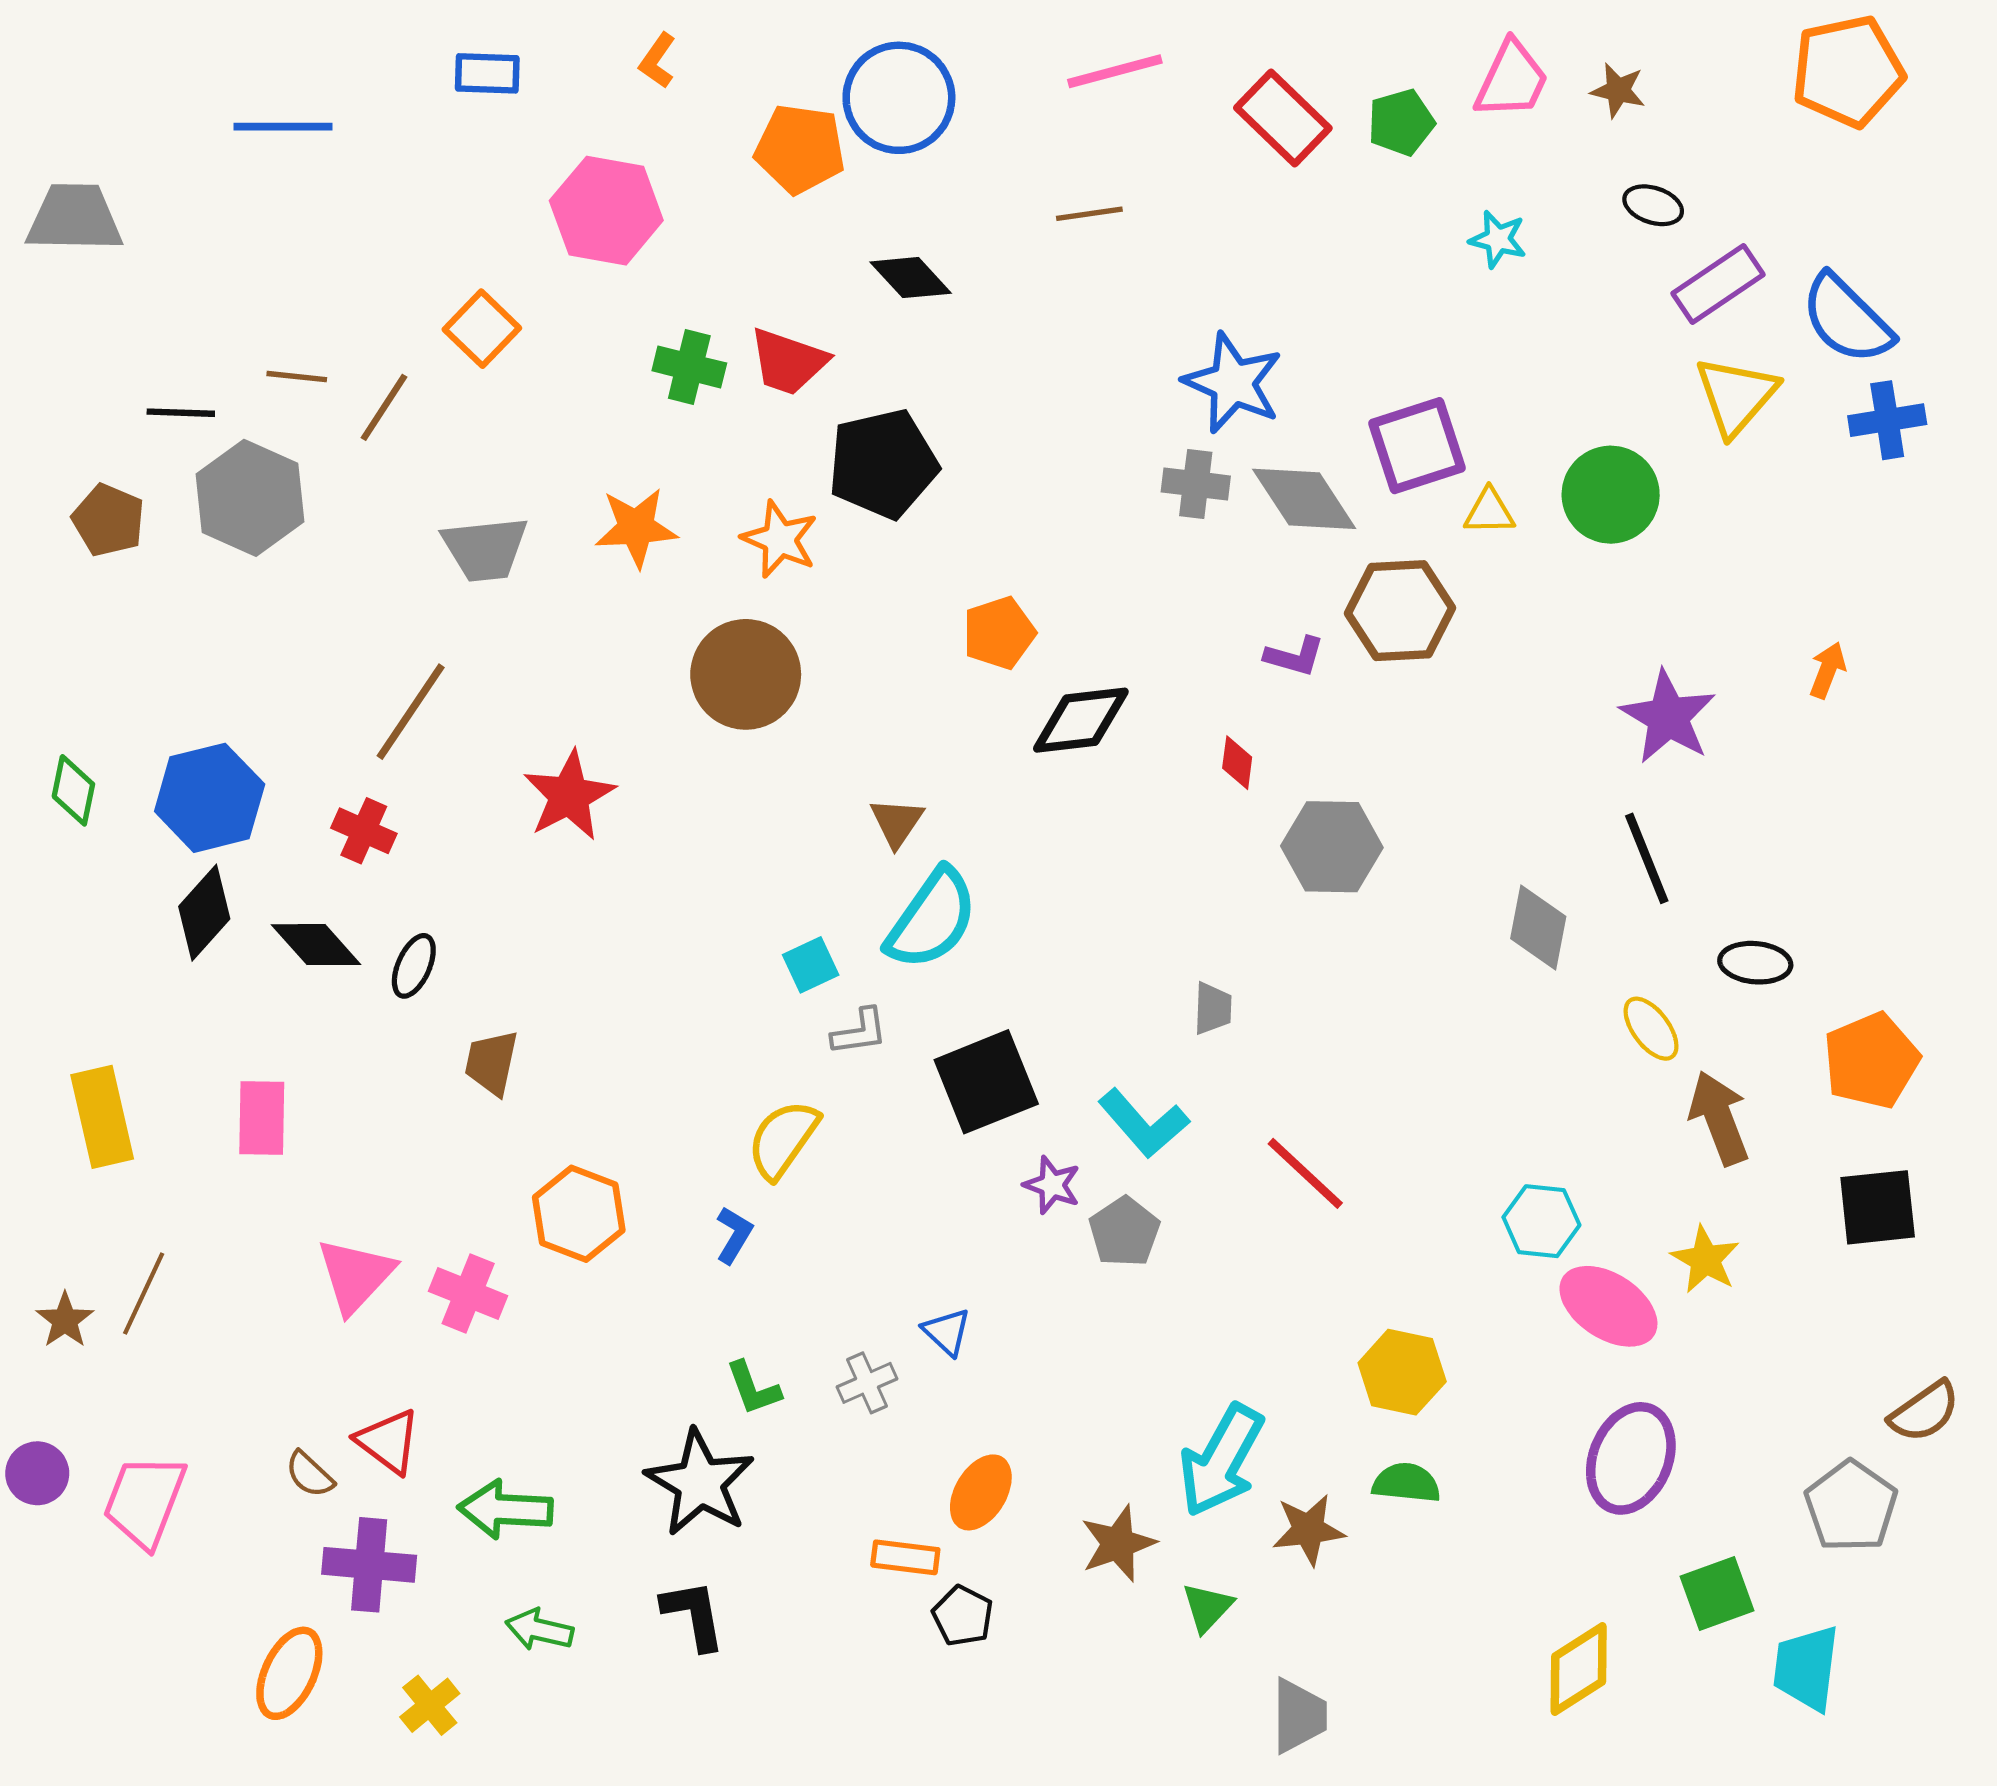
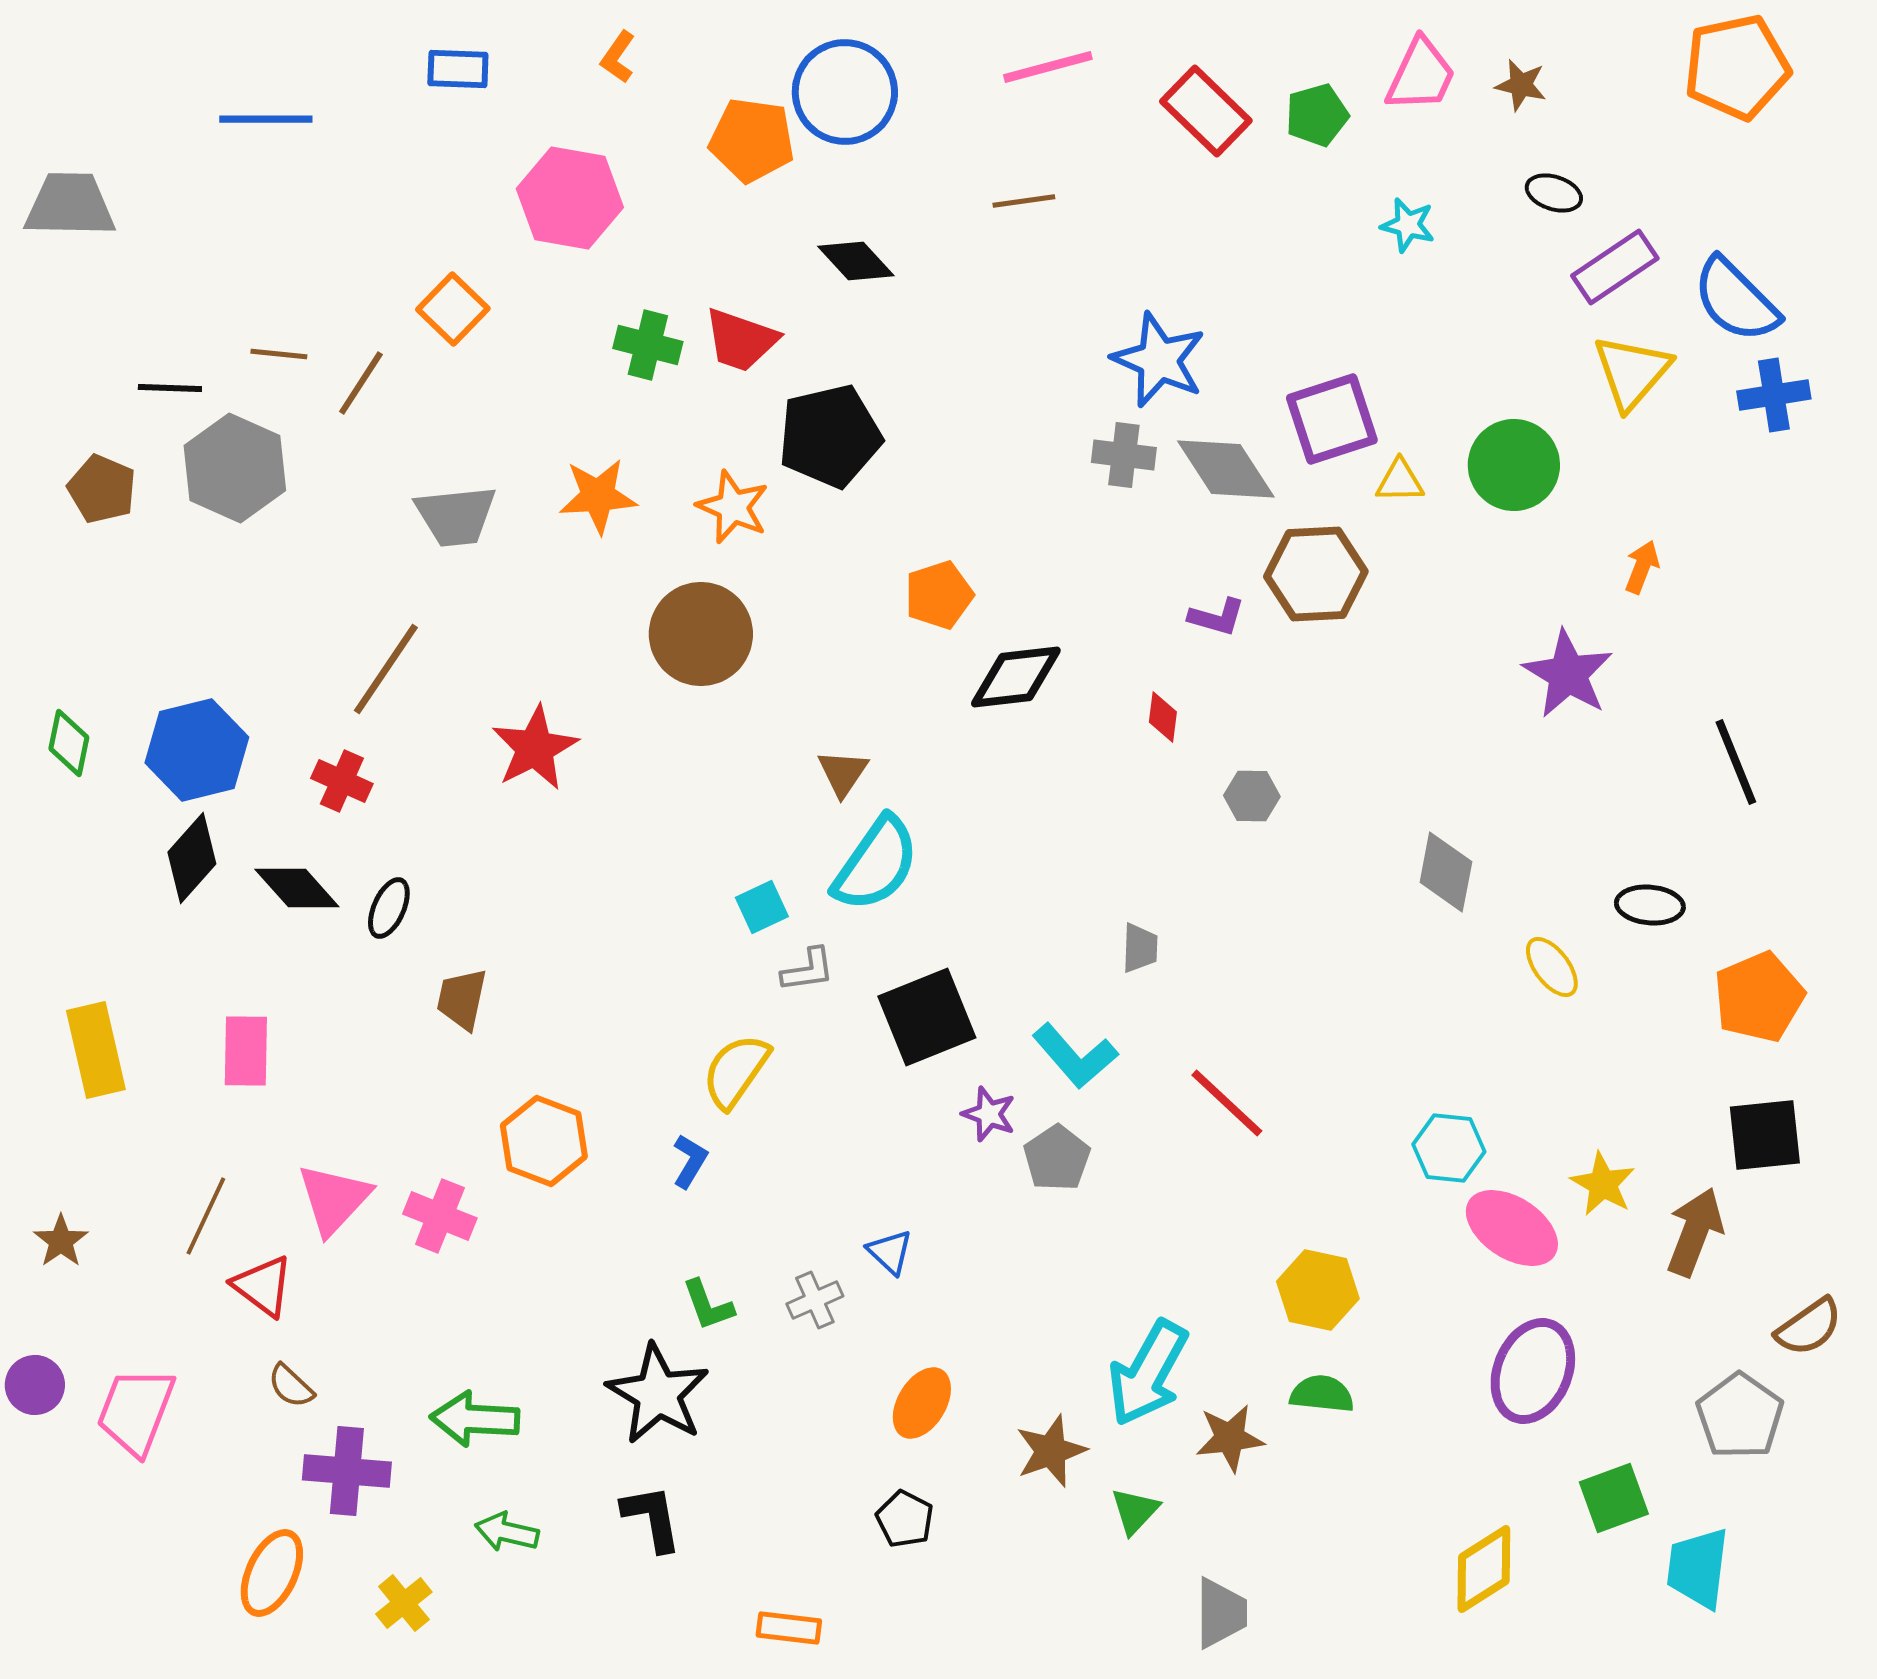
orange arrow: (1828, 670) -> (1642, 567), moved
gray hexagon: (1332, 847) -> (1252, 796), size x0.6
black line: (1647, 858) -> (1736, 762), moved
brown arrow: (1719, 1118) -> (1695, 1232), moved, turned 42
brown line: (144, 1294) -> (206, 1216), moved
red triangle: (388, 1441) -> (263, 1286), moved
orange rectangle: (905, 1557) -> (789, 1628), moved

